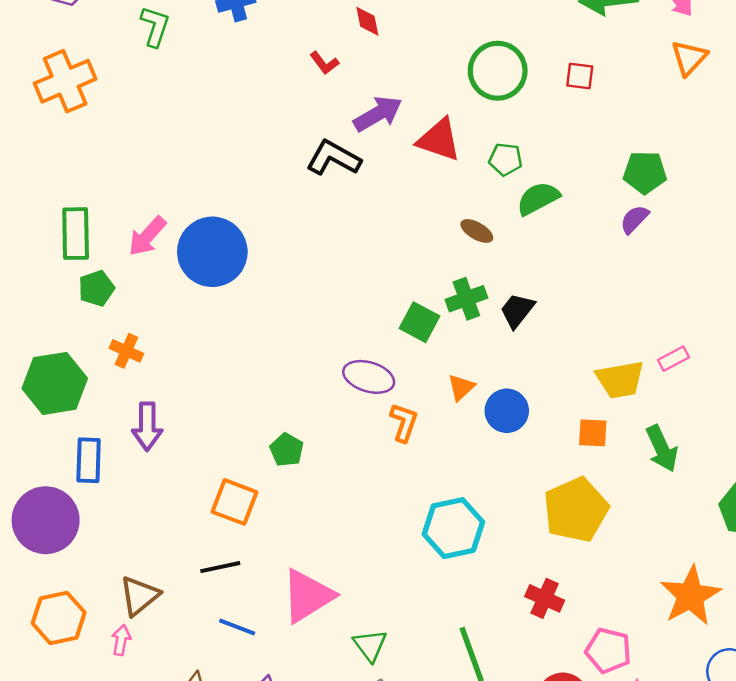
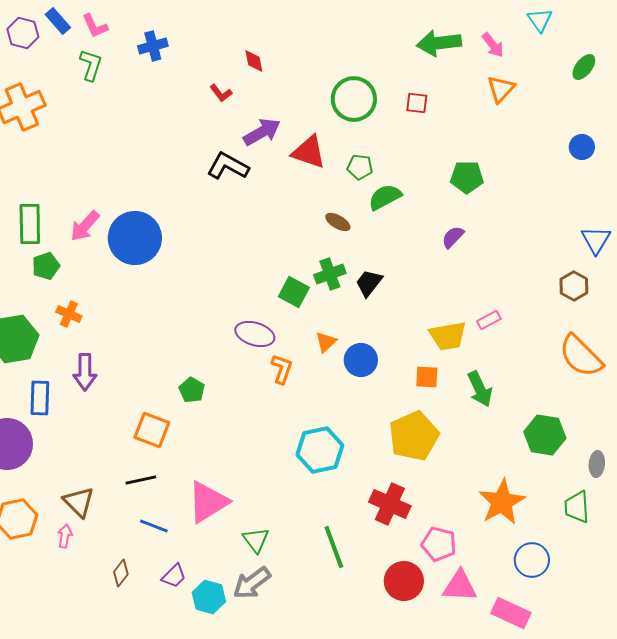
purple semicircle: (634, 219) -> (453, 237), moved
brown triangle: (139, 596) -> (79, 502), turned -36
red cross: (545, 598) -> (390, 504), size x1.4

